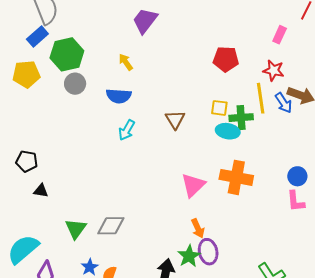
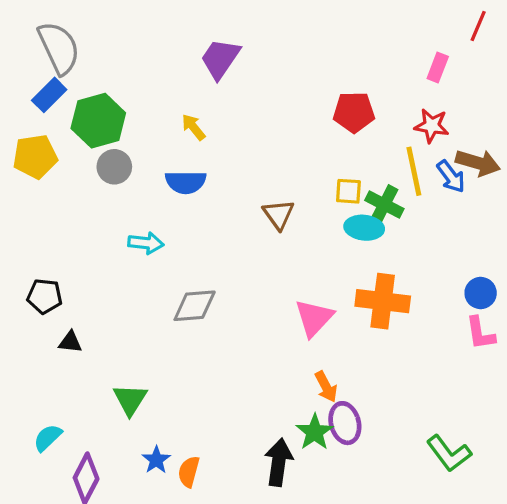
green cross: (241, 118) -> (384, 204), turned 35
cyan arrow: (127, 130) -> (146, 243), moved, turned -110
gray diamond: (111, 226) -> (195, 306), moved
cyan semicircle: (23, 249) -> (48, 438), size x0.6

